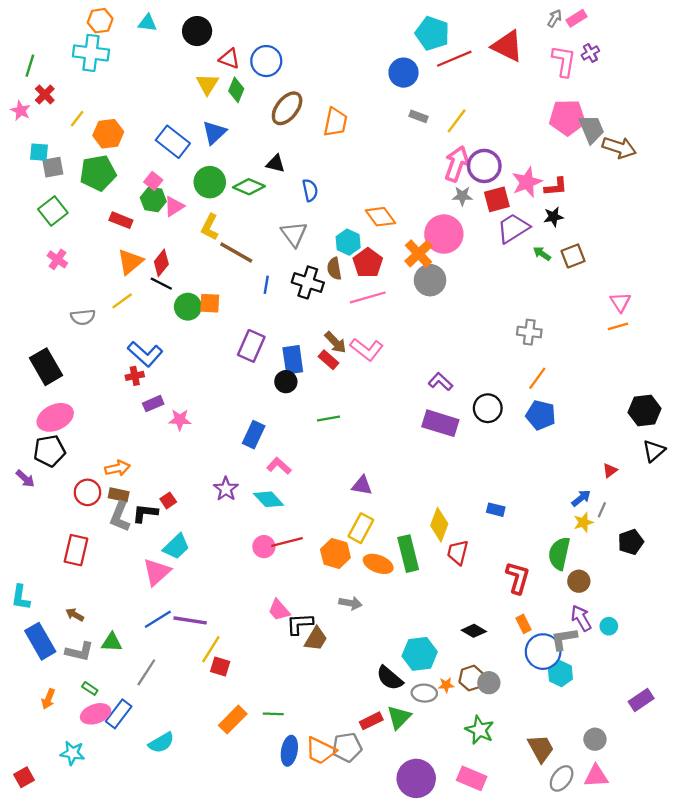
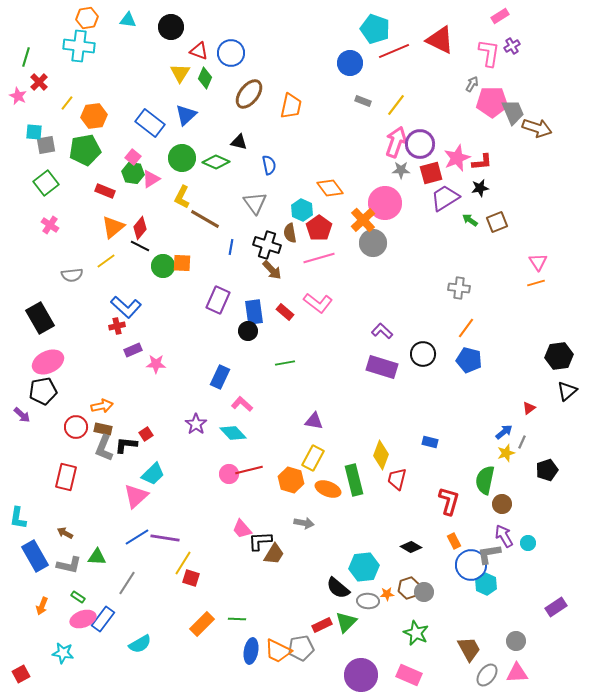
gray arrow: (555, 18) -> (472, 84), moved
brown arrow: (335, 342) -> (272, 270), moved

